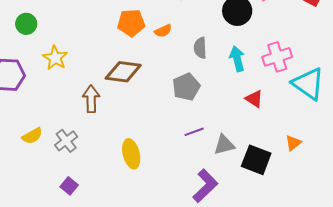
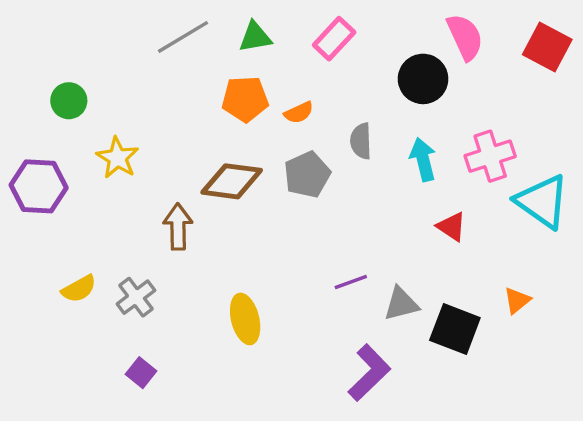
gray pentagon: (186, 87) -> (307, 175), moved

